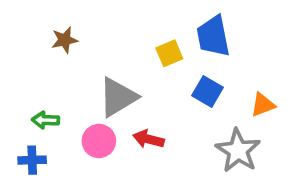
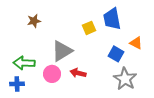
blue square: (207, 91) -> (116, 54), moved
orange triangle: (263, 105) -> (136, 43), moved, turned 48
green arrow: (46, 120) -> (24, 63), size x1.5

